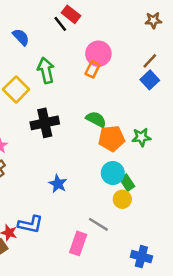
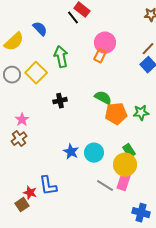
black cross: (45, 123) -> (60, 101), size x0.6
cyan circle: (113, 173) -> (94, 153), moved
yellow circle: (122, 199) -> (125, 165), size x1.5
blue L-shape: (30, 224) -> (48, 186), turned 70
pink rectangle: (78, 243) -> (124, 181), moved

